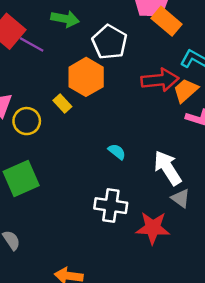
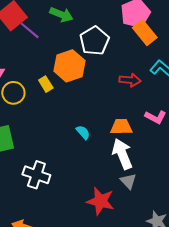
red arrow: (160, 80) -> (130, 80), size x0.7
orange trapezoid: (186, 90) -> (121, 127), moved, turned 30
white cross: (111, 206) -> (36, 175), moved

